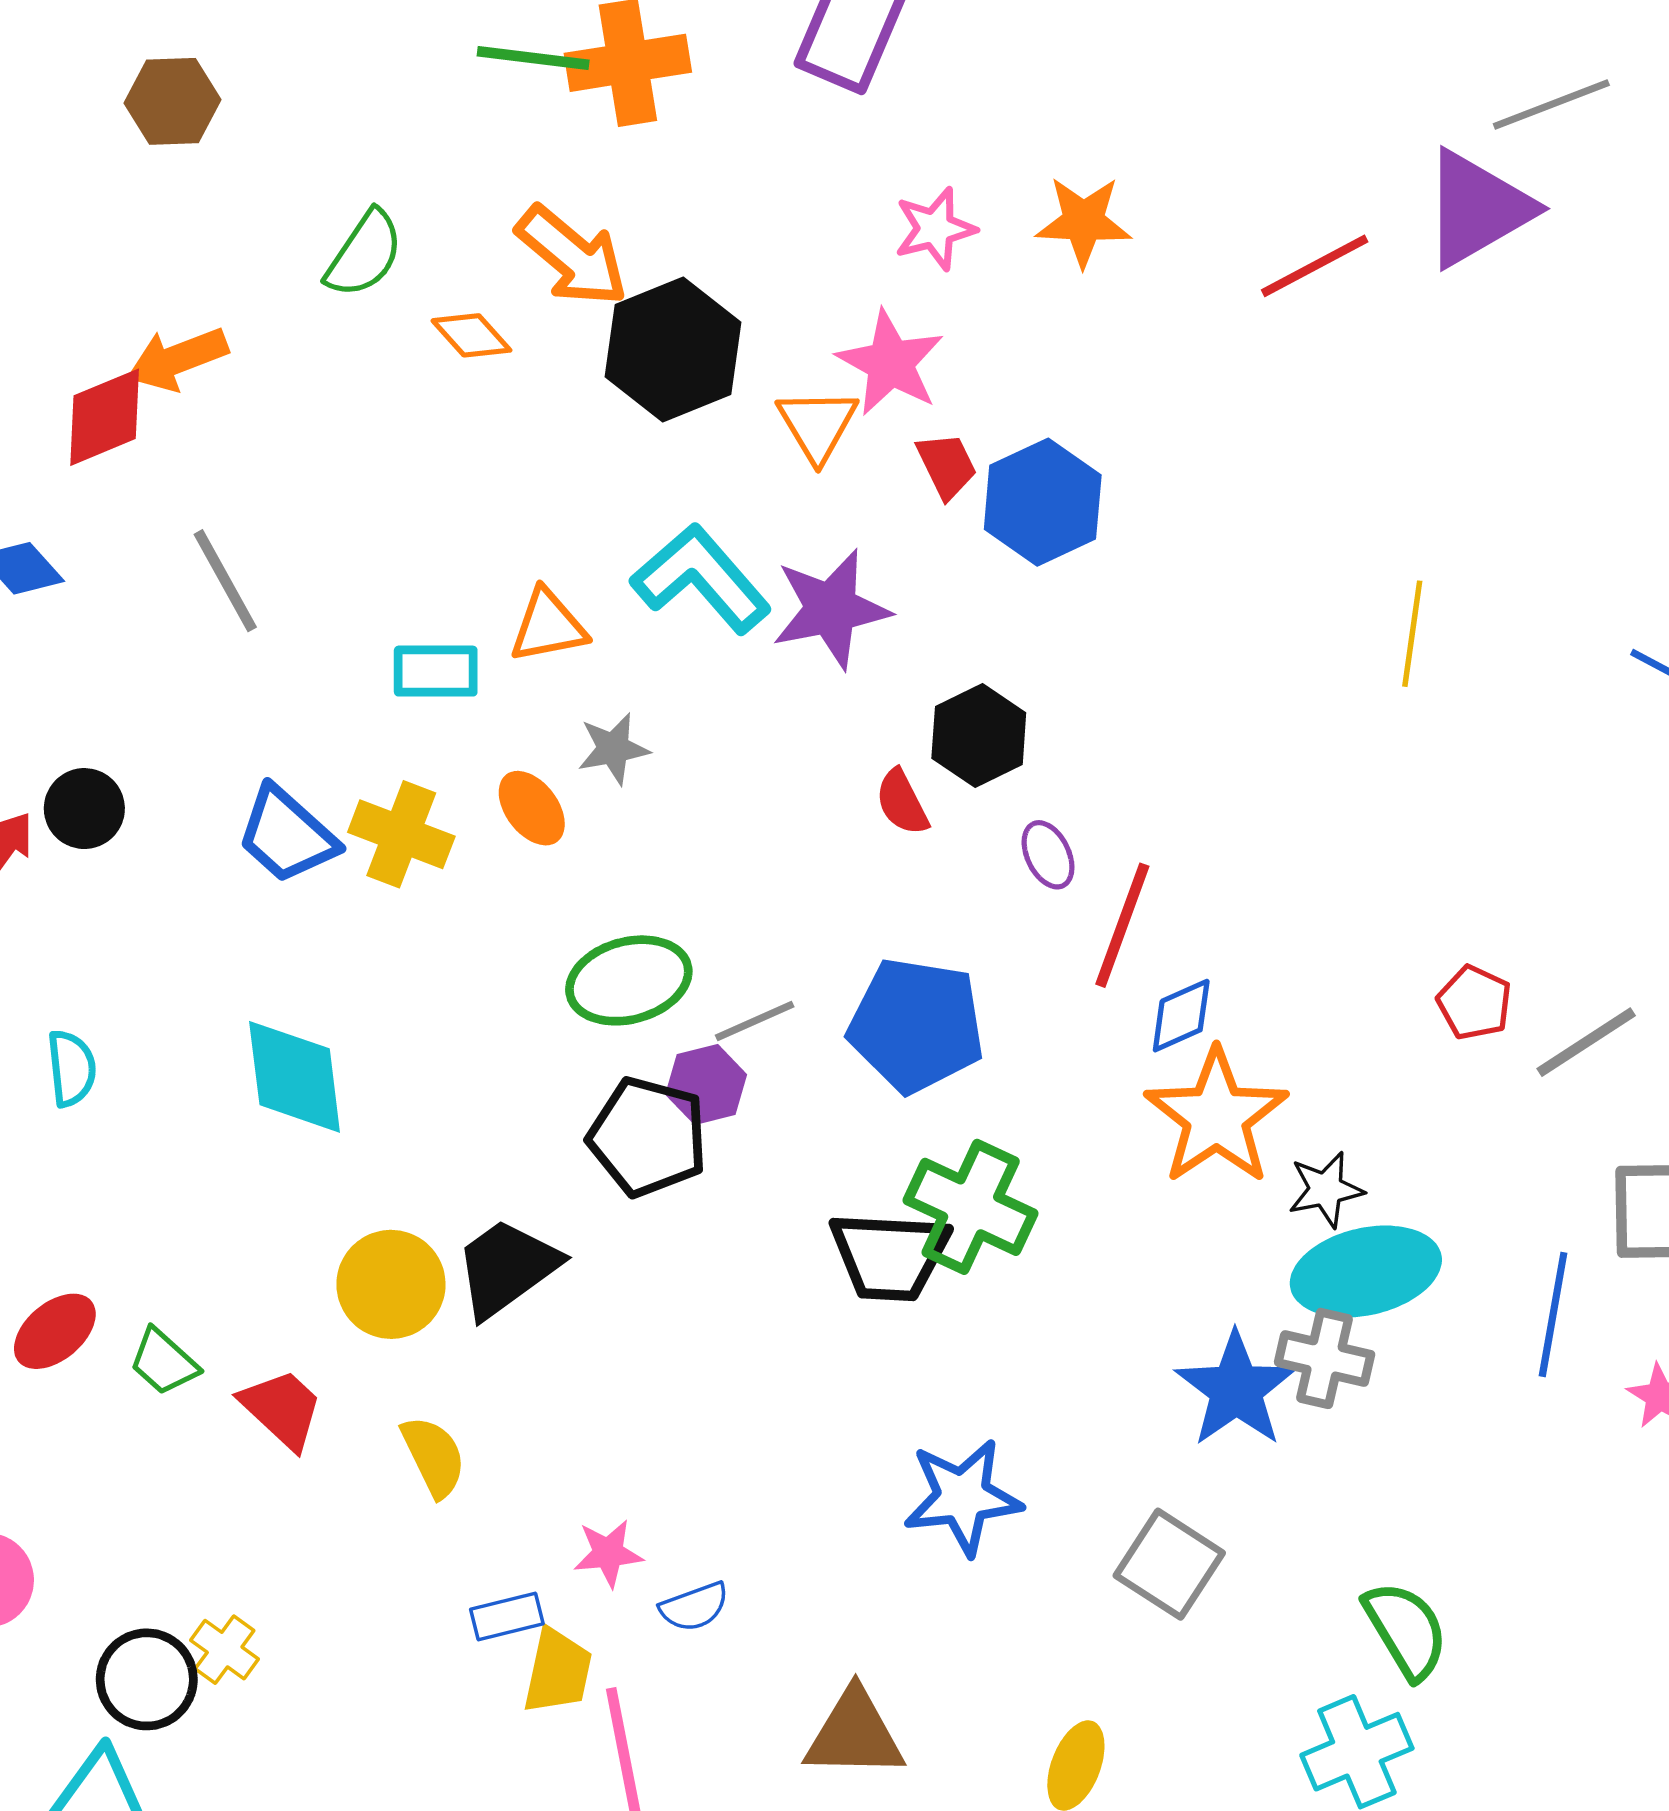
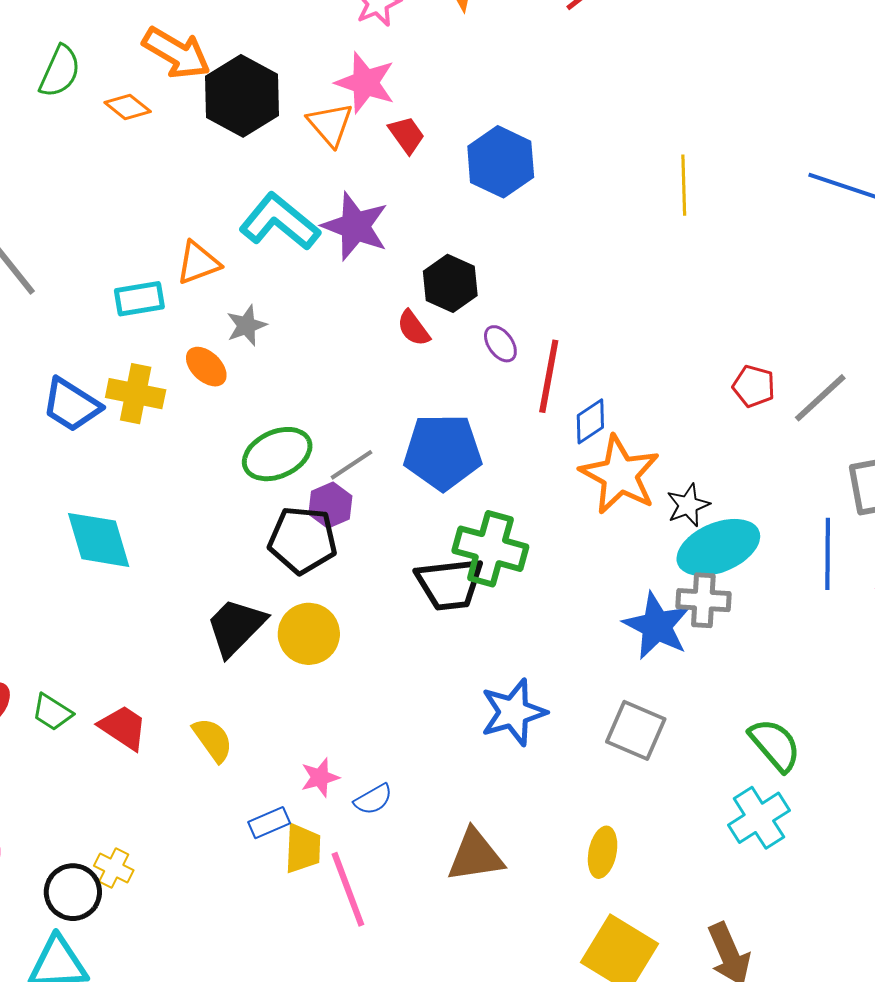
blue hexagon: (1043, 502) -> (501, 162), moved
purple star: (831, 609) -> (355, 226), turned -30
yellow circle: (391, 1284) -> (309, 634), moved

